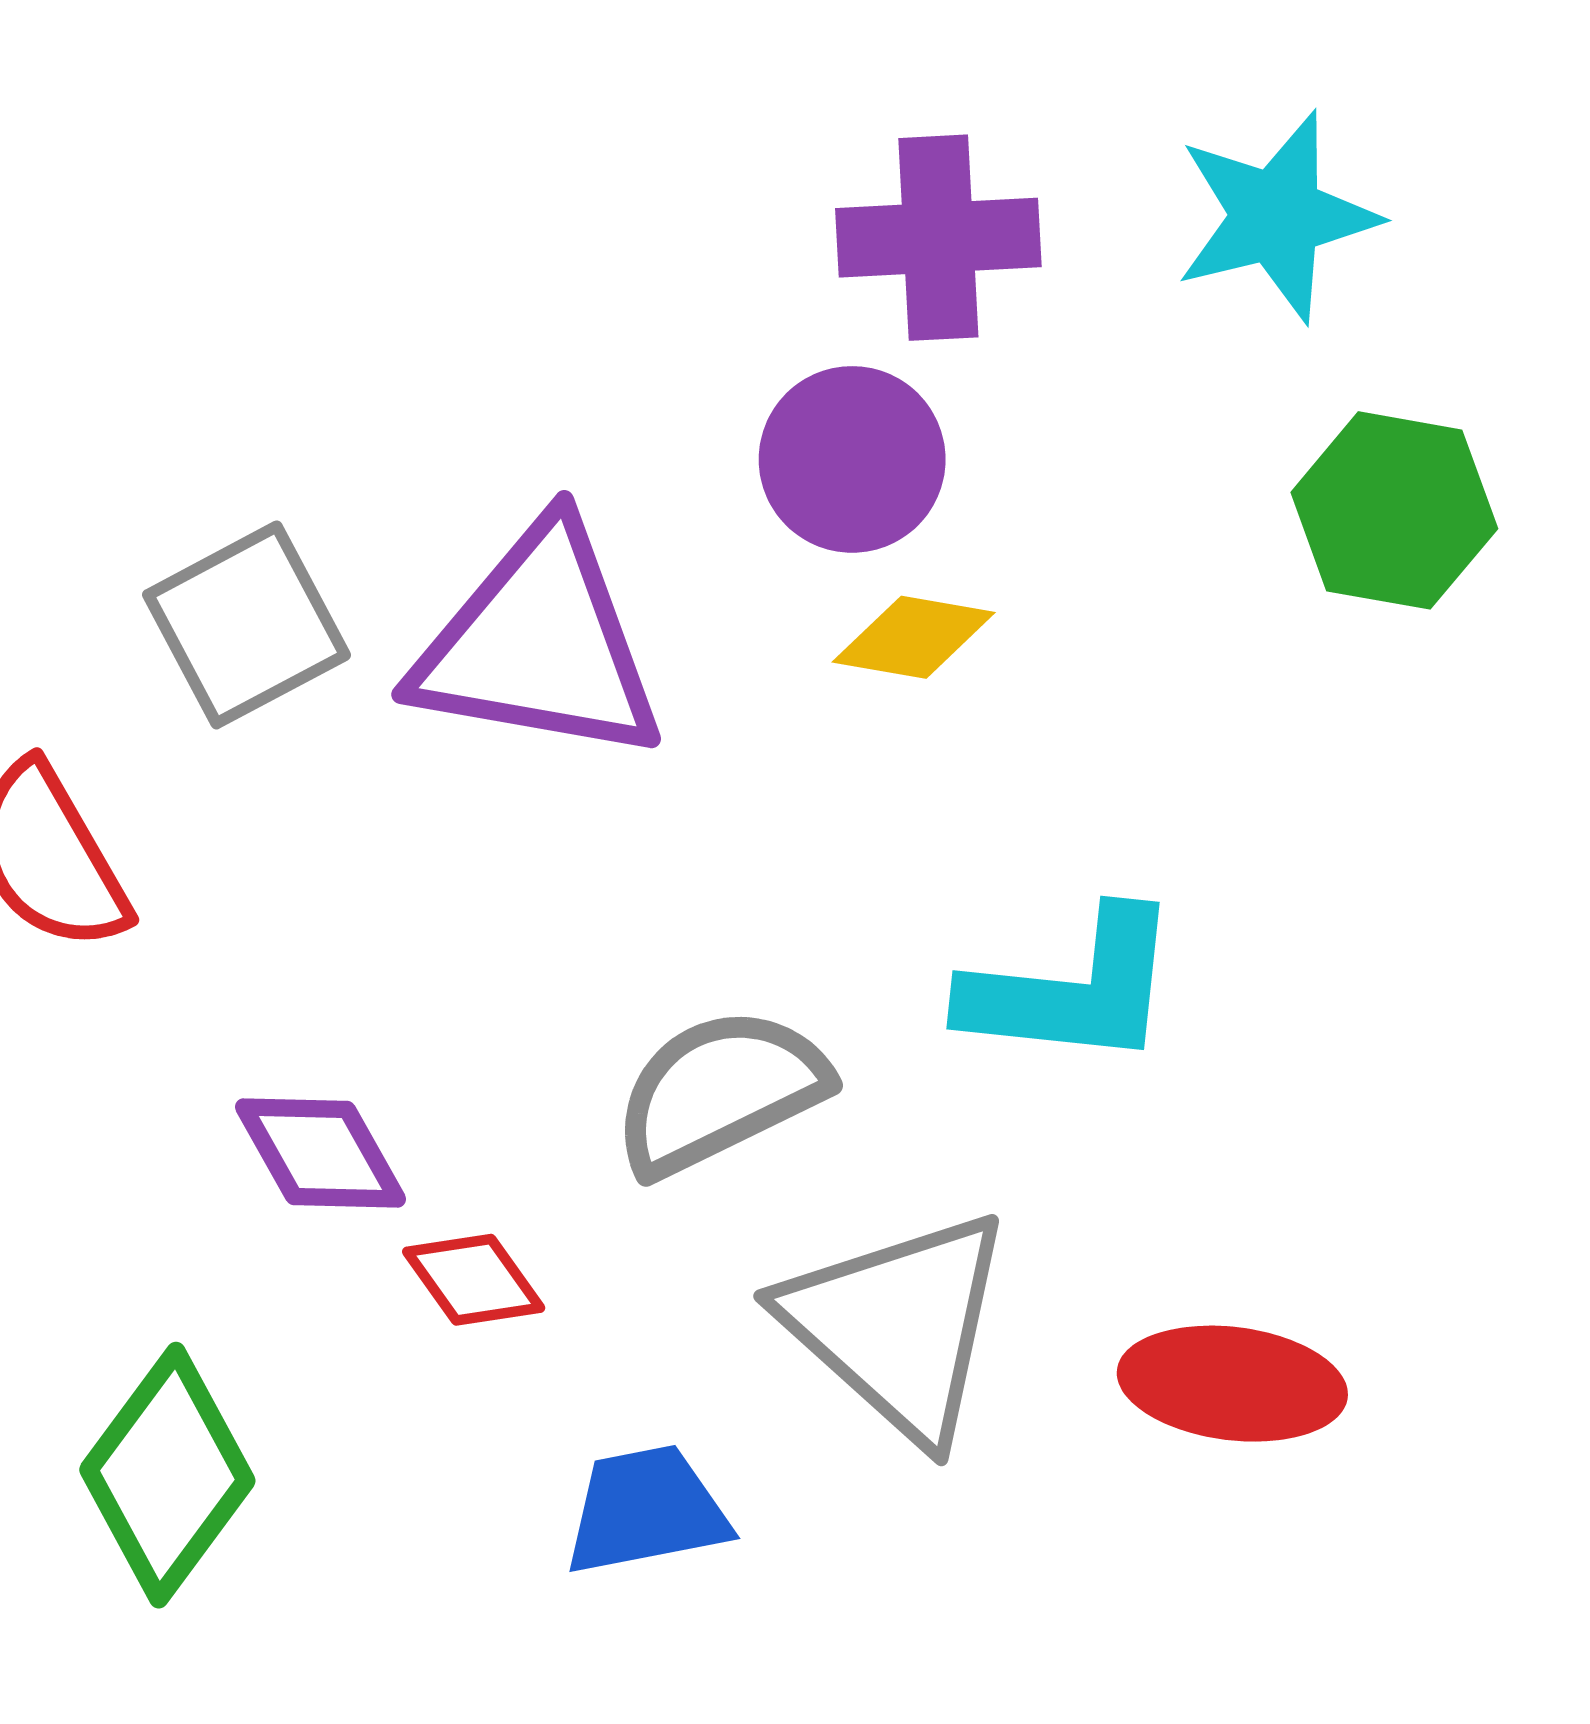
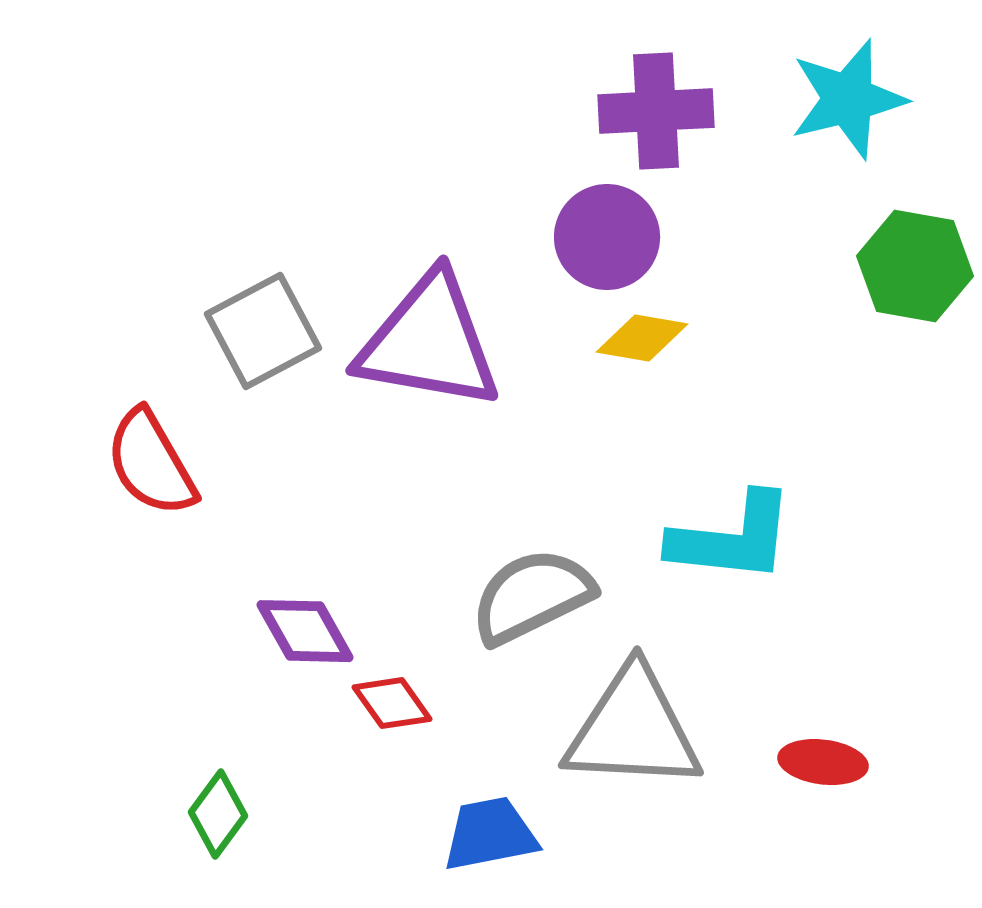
gray triangle: (898, 1326) -> (633, 729), turned -39
red ellipse: (1232, 1384) -> (823, 762), size x0.7
green diamond: (167, 1475) -> (218, 814), size x0.6

